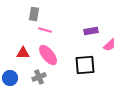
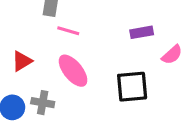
red triangle: (23, 53) -> (22, 61), moved, turned -32
gray cross: (39, 77) -> (43, 103), moved, turned 32

